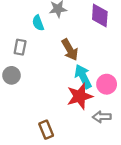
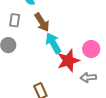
brown arrow: (70, 50) -> (42, 22), moved
cyan arrow: (83, 76) -> (53, 43), moved

